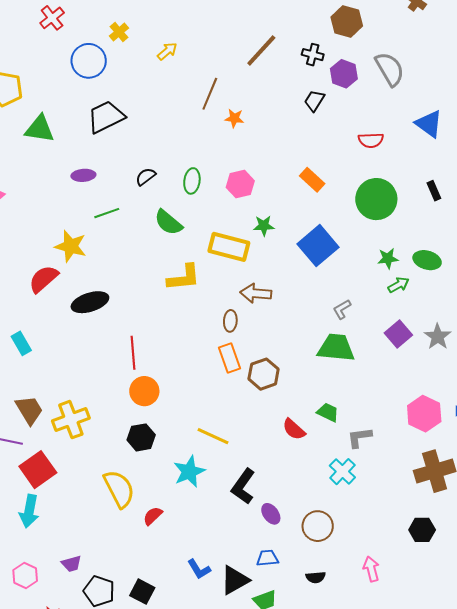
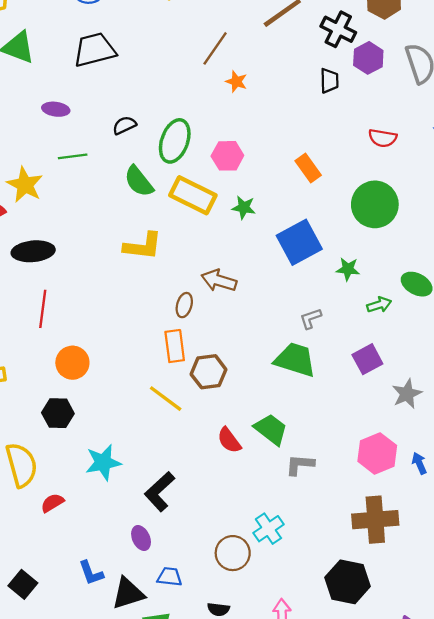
black cross: (313, 55) -> (338, 29), size x1.4
black trapezoid: (314, 101) -> (329, 81), turned 135
green ellipse: (192, 181) -> (175, 141), size x1.5
yellow rectangle: (229, 247) -> (193, 195), moved
green star: (388, 258) -> (348, 269), moved
gray star: (438, 337) -> (407, 394), moved
red line: (133, 353) -> (43, 309), moved
green trapezoid: (328, 412) -> (271, 429), size x1.4
yellow line: (213, 436) -> (166, 399), moved
cyan cross: (342, 472) -> (268, 529), moved
purple ellipse: (271, 514) -> (141, 538), moved
black hexagon: (422, 530) -> (348, 582), size x1.5

